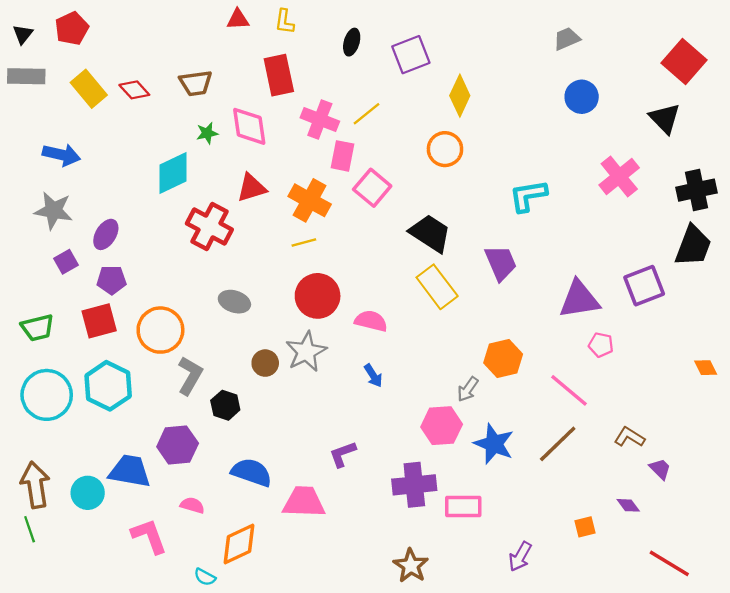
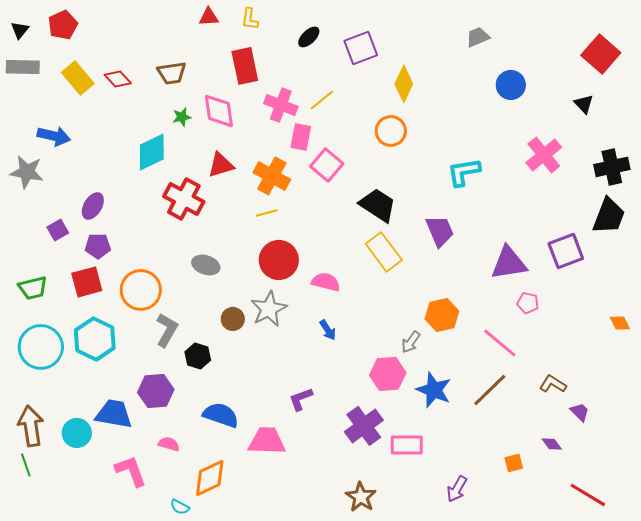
gray trapezoid: (567, 39) -> (478, 37), moved
black ellipse: (352, 42) -> (309, 37), turned 30
black triangle: (665, 118) -> (584, 104), size x0.7
gray star: (53, 211) -> (27, 172), moved
purple cross: (414, 485) -> (364, 426), turned -30

